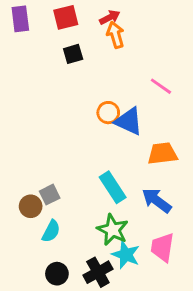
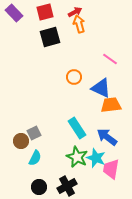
purple rectangle: (20, 19) -> (14, 13), turned -36
black square: (73, 54) -> (50, 37), size x1.5
blue triangle: (129, 121) -> (101, 88), moved
cyan star: (126, 255) -> (96, 158), moved

